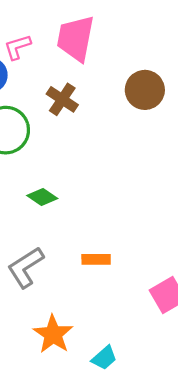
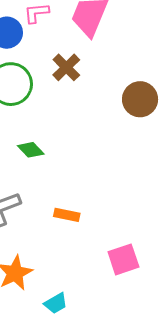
brown circle: (145, 90) -> (140, 99), moved

